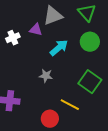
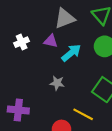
purple triangle: (36, 30) -> (51, 41), moved

